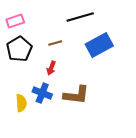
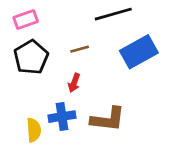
blue cross: (42, 93) -> (62, 117), turned -30

